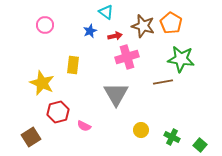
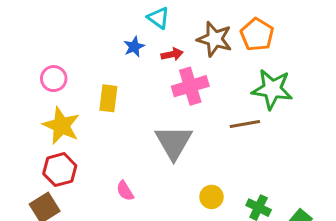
pink circle: (45, 25) -> (54, 79), moved
red hexagon: (58, 112) -> (60, 170), moved
pink semicircle: (84, 126) -> (125, 191), turned 32

